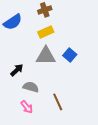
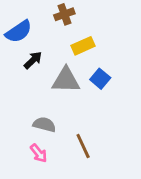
yellow rectangle: (46, 32) -> (83, 46), moved
black arrow: (17, 70) -> (33, 60), moved

